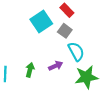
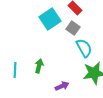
purple arrow: (56, 66) -> (62, 86), moved

